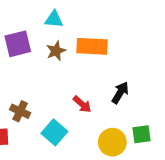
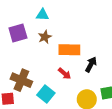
orange rectangle: (92, 46) -> (69, 50), moved
brown cross: (20, 111) -> (21, 80), size x1.5

